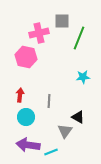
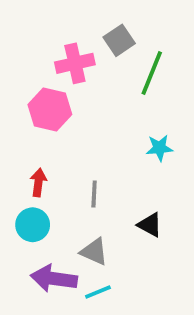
gray square: (62, 21) -> (119, 40), turned -35
cyan circle: (26, 117) -> (33, 225), moved
gray triangle: (65, 131) -> (94, 252), moved, turned -42

